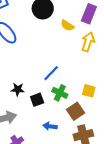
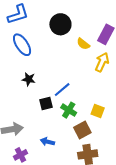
black star: (18, 89) -> (29, 79), moved
black square: (37, 100) -> (46, 103), moved
blue arrow: (50, 126) -> (47, 142), moved

